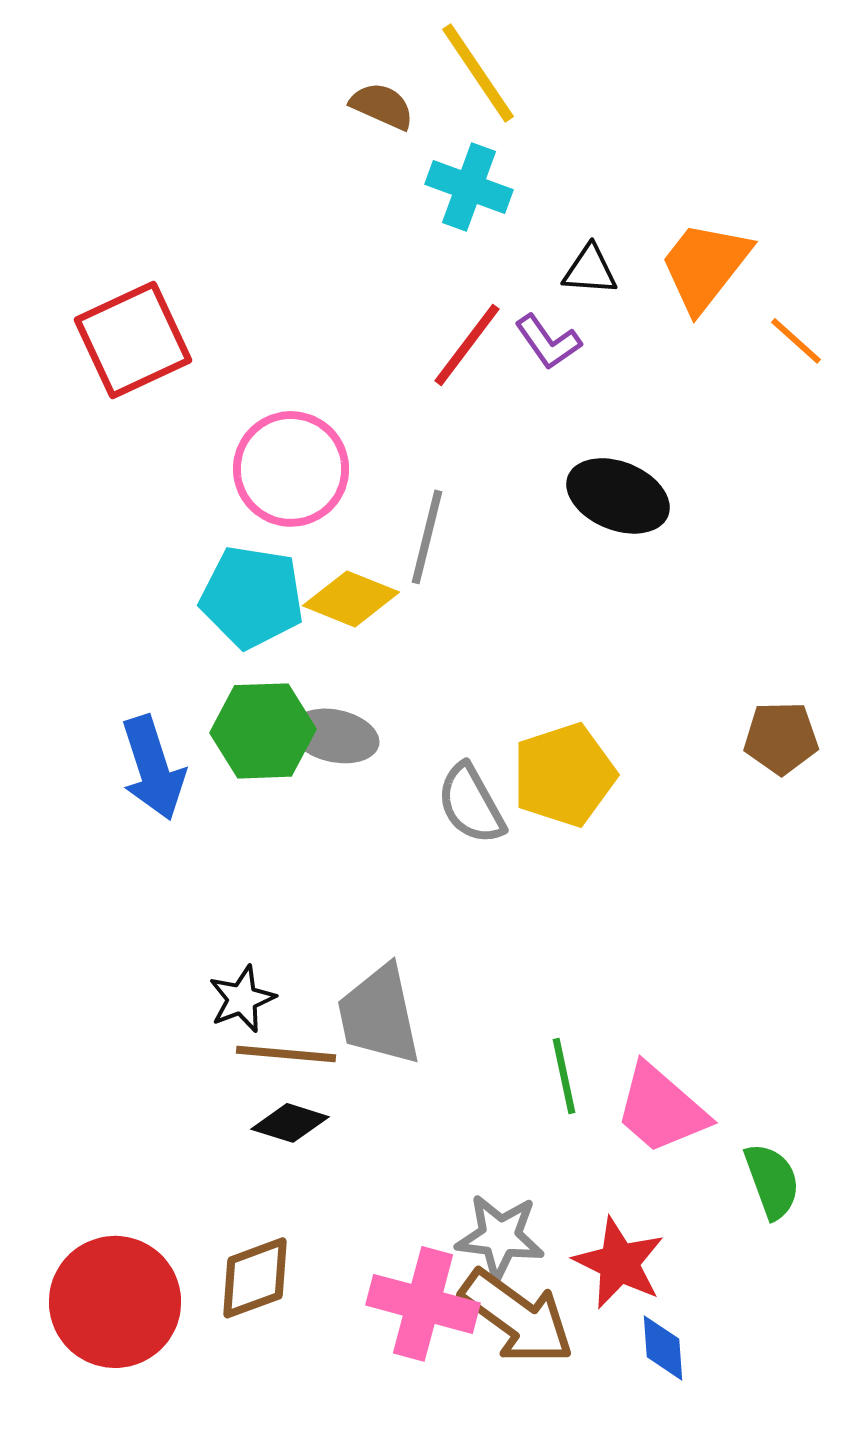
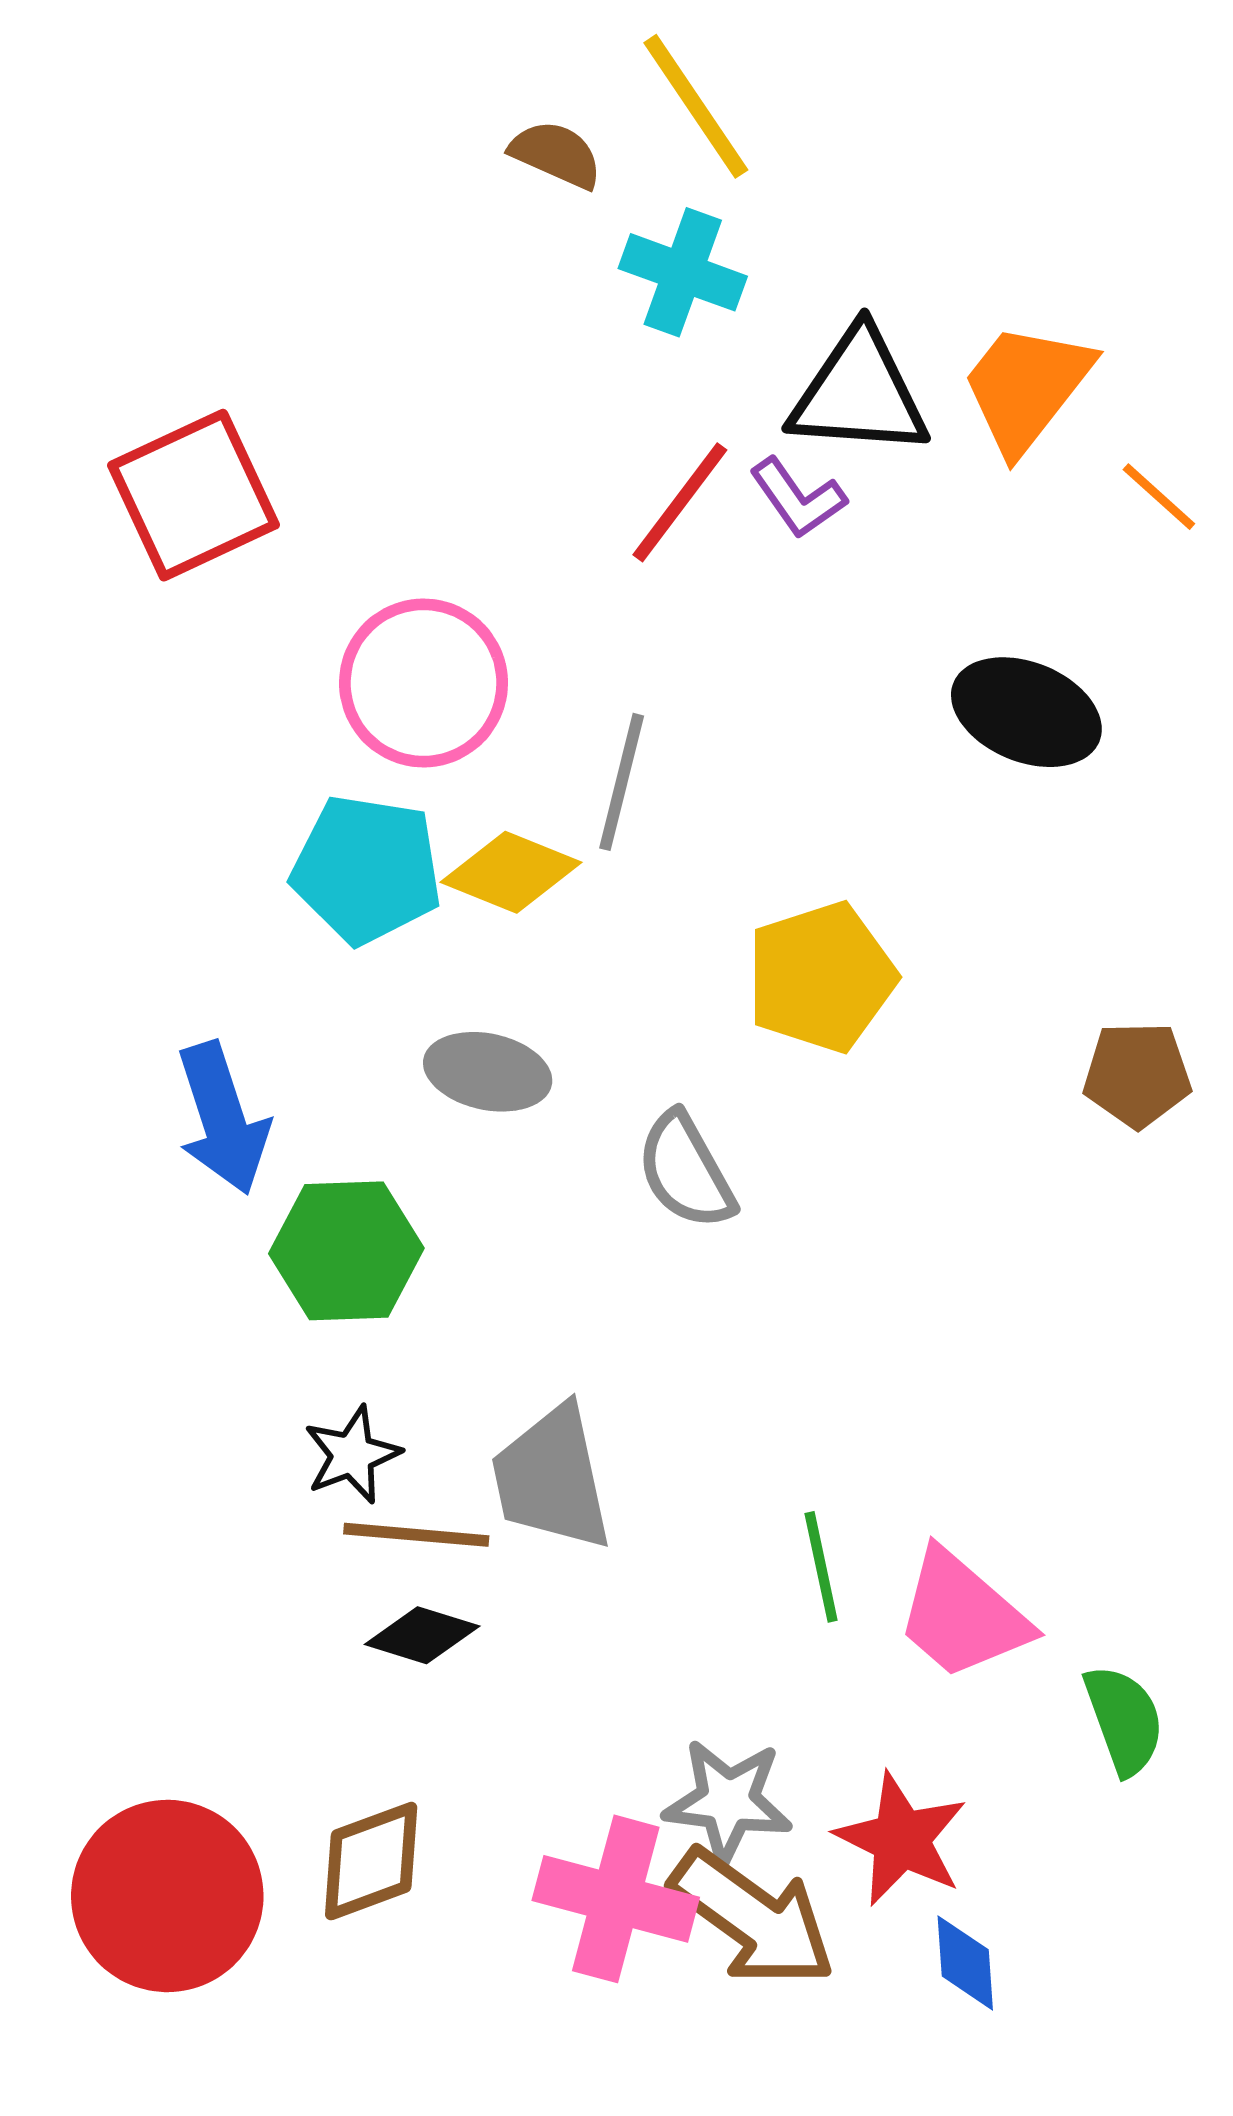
black triangle: (590, 270) -> (859, 393), size x1.8
black ellipse: (618, 496) -> (1026, 712), moved
green hexagon: (263, 731) -> (346, 1251), moved
yellow pentagon: (564, 775) -> (821, 977), moved

